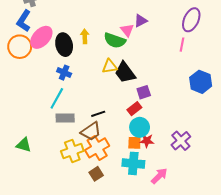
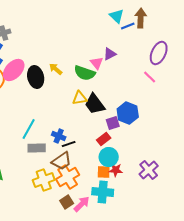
yellow arrow: (85, 36) -> (56, 69), turned -48
pink line: (182, 45) -> (150, 77), turned -56
blue cross: (64, 73) -> (59, 136), moved
blue hexagon: (201, 82) -> (128, 113), moved
pink arrow: (159, 176) -> (82, 204), moved

